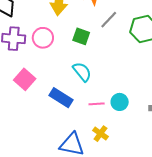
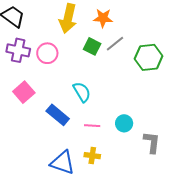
green square: (81, 36) -> (92, 46), moved
cyan circle: (120, 102) -> (124, 123), moved
yellow cross: (101, 134) -> (92, 156), turned -35

